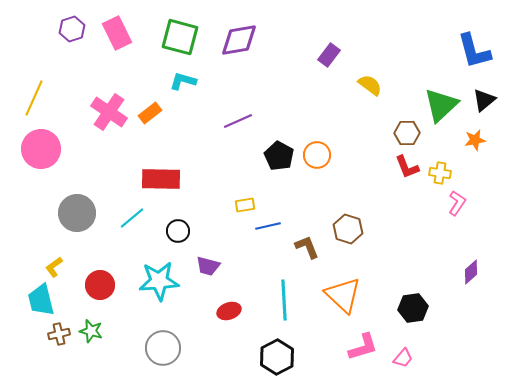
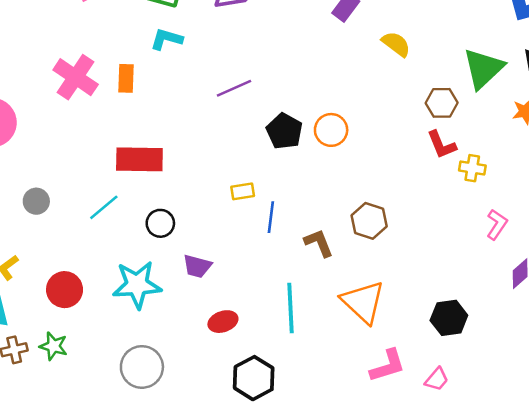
orange rectangle: (150, 113) -> (126, 78), turned -50
yellow cross: (440, 173) -> (472, 168), moved
pink L-shape: (457, 203) -> (497, 225), moved
gray circle: (77, 213) -> (36, 201), size x0.6
blue line: (268, 226) -> (271, 217), turned -70
black hexagon: (277, 357) -> (254, 378), moved

